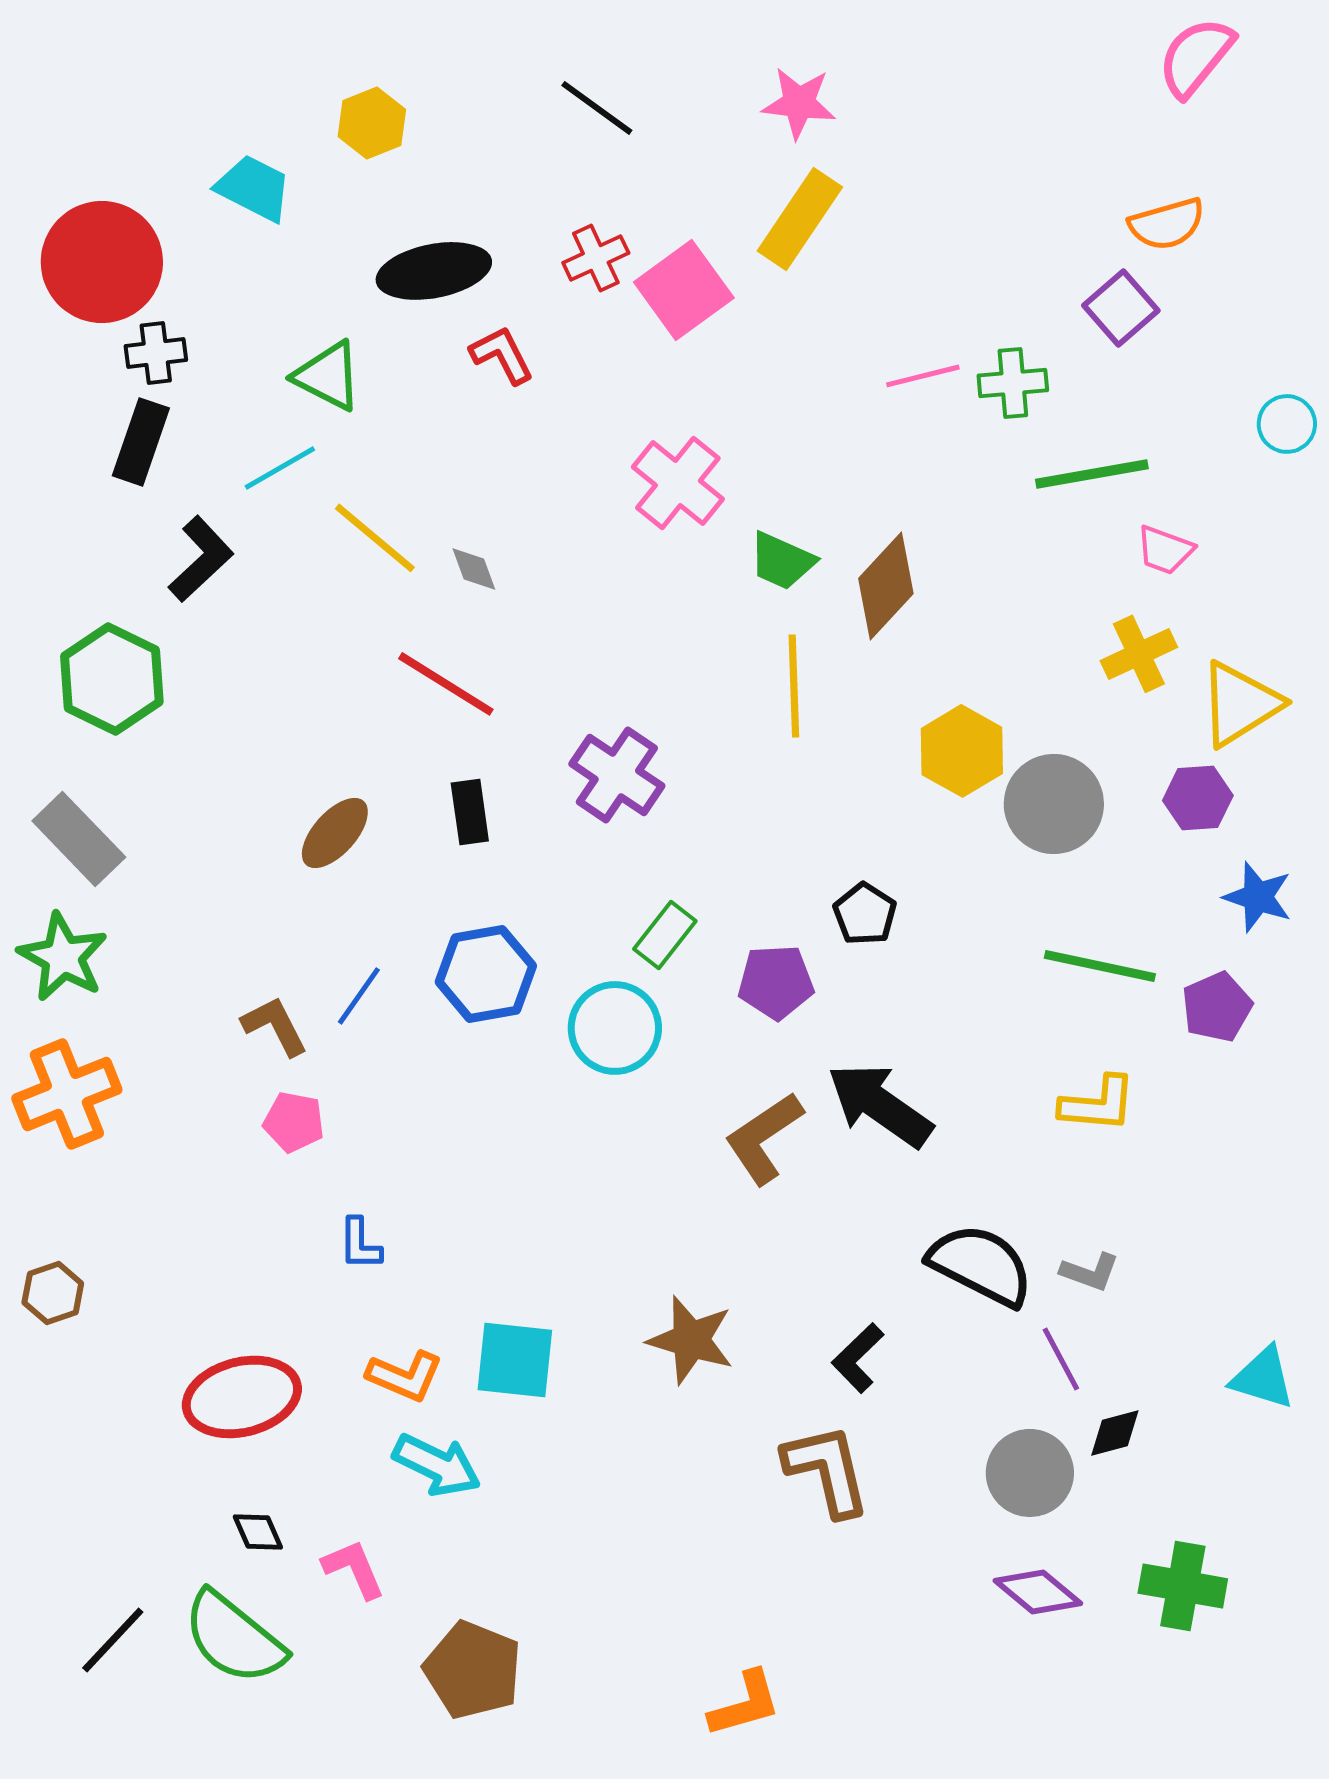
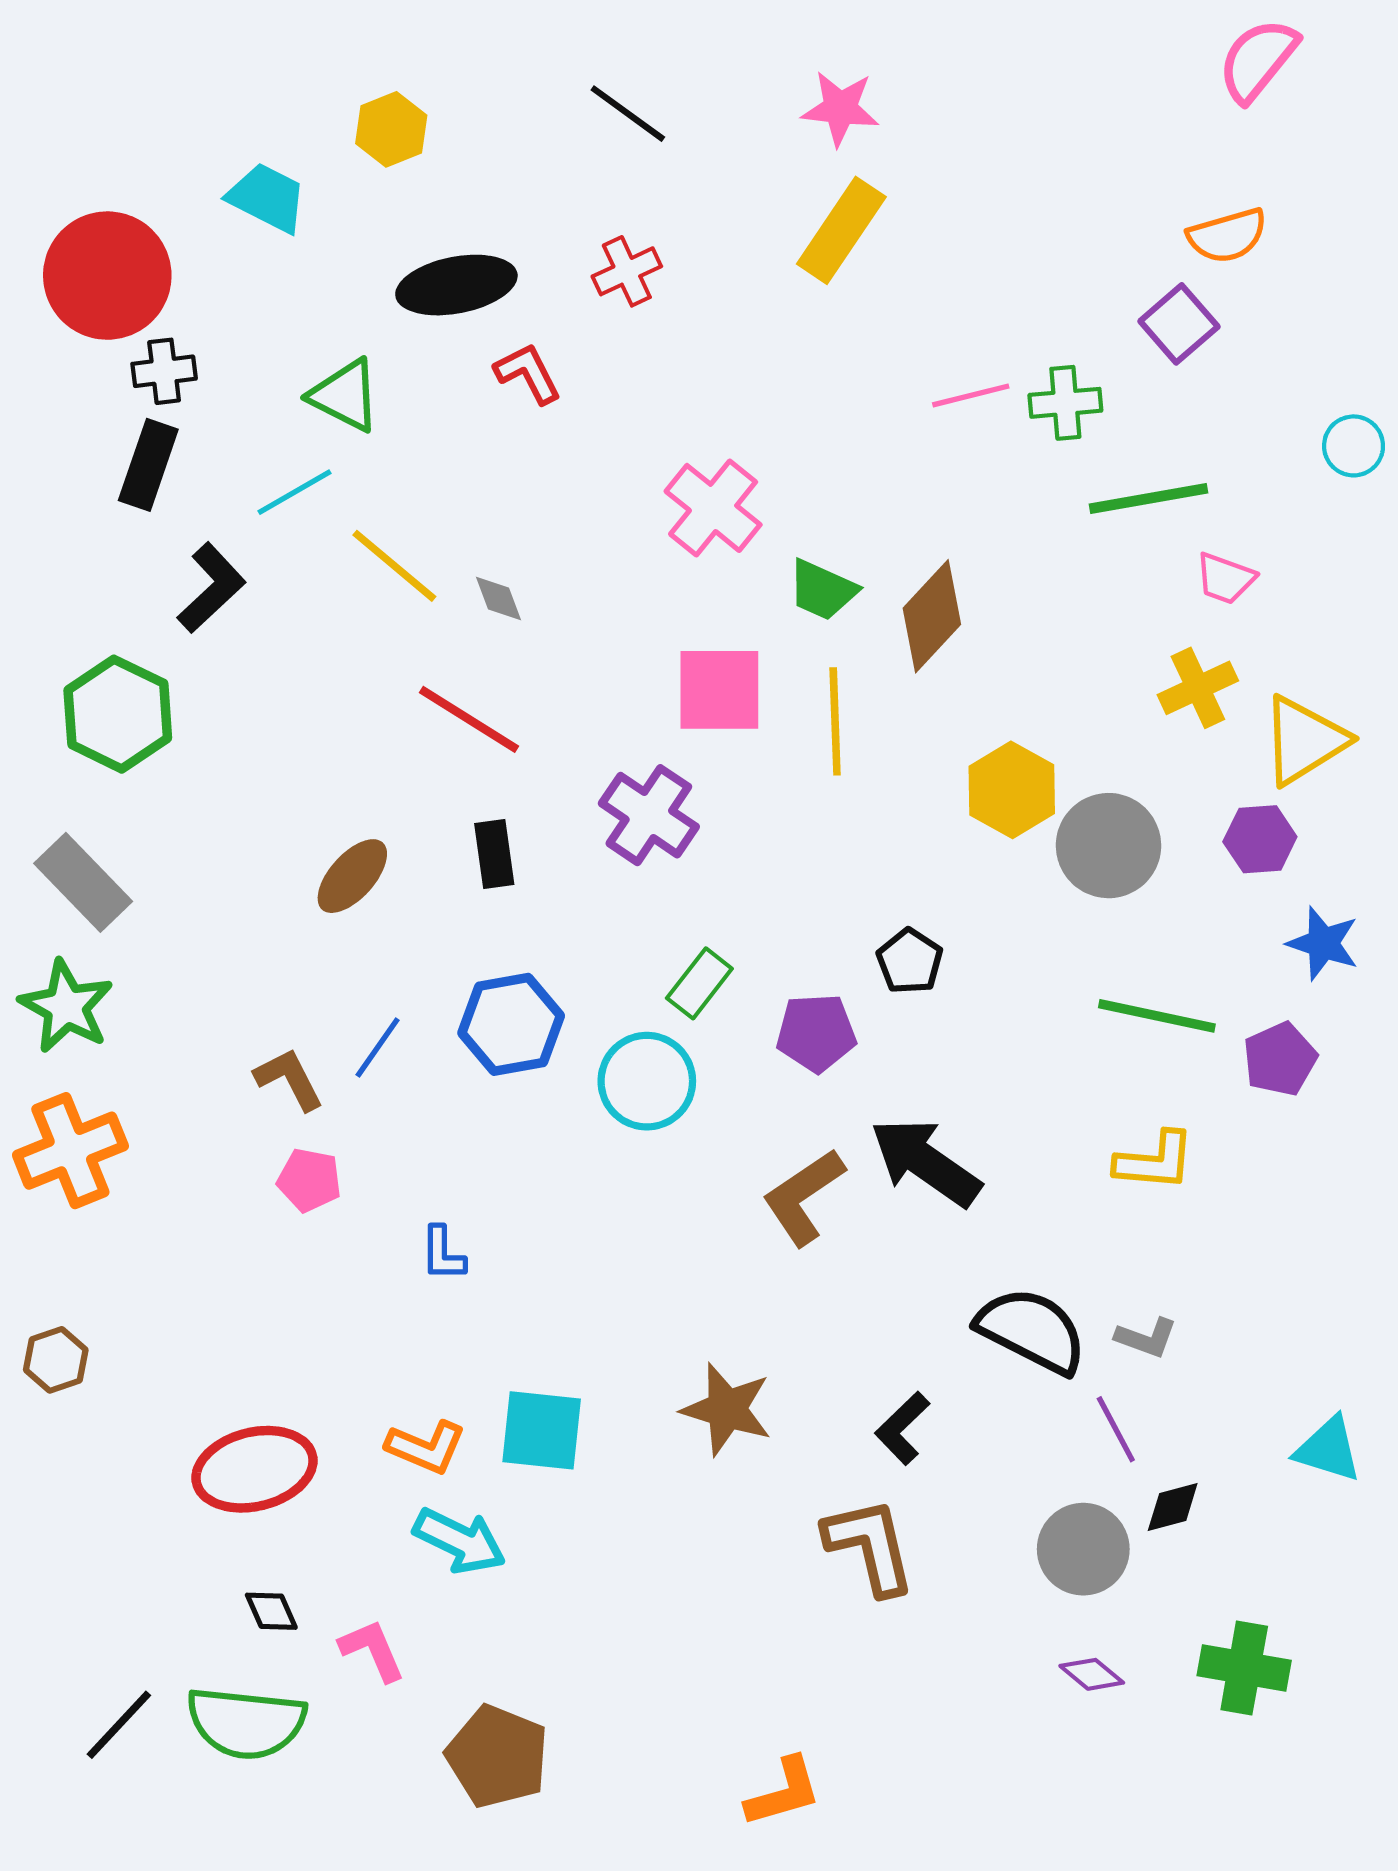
pink square: (684, 290) -> (719, 690), moved, turned 36
blue L-shape: (360, 1244) -> (443, 1254), moved
purple diamond: (1038, 1592) -> (1092, 1674), size x0.7
green semicircle: (234, 1638) -> (246, 1723), turned -33

